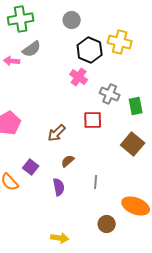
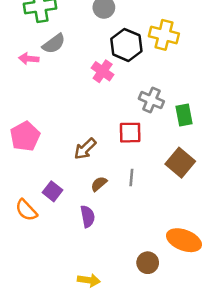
pink cross: (79, 77) -> (103, 71), moved
gray line: (96, 182) -> (131, 178), moved

